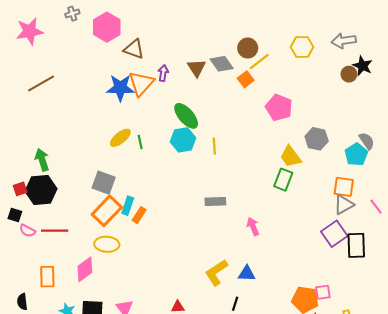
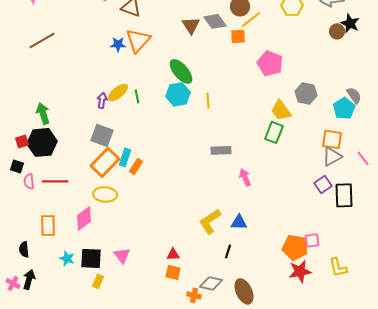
purple arrow: (163, 73) -> (102, 100), moved
orange square: (246, 79) -> (238, 36), turned 35
blue star: (120, 88) -> (118, 44), size x0.6
gray rectangle: (215, 201) -> (221, 150), moved
pink semicircle: (27, 231) -> (29, 181), turned 56
purple square: (334, 234) -> (323, 184), size x0.7

